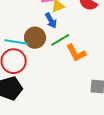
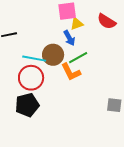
orange L-shape: (76, 53) -> (71, 72), moved

